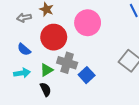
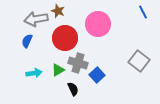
gray arrow: (24, 18) -> (36, 19), size x1.6
blue semicircle: (24, 49) -> (27, 41), moved, turned 72
black semicircle: (46, 89) -> (73, 89), moved

